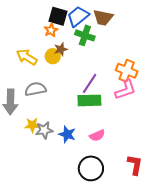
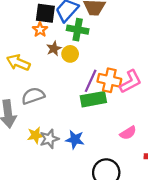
yellow circle: (53, 56) -> (70, 54), moved
orange cross: (127, 71) -> (109, 80), moved
pink semicircle: (97, 136) -> (128, 133), moved

